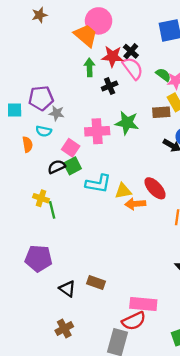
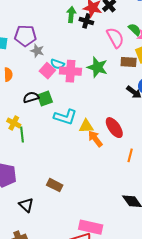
pink semicircle: (133, 68) -> (115, 38), moved
black cross: (110, 86) -> (86, 21), moved, turned 32
cyan semicircle: (44, 131) -> (57, 64), moved
pink square: (71, 148) -> (47, 71), moved
orange arrow: (135, 204) -> (95, 139), turned 48
brown rectangle: (96, 283) -> (55, 185), moved

